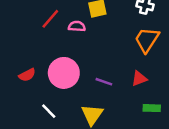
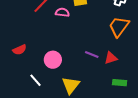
pink circle: (64, 73) -> (53, 60), moved, size x0.7
purple line: (104, 82) -> (92, 54), moved

